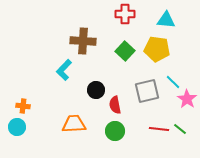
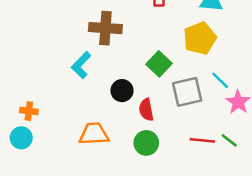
yellow pentagon: (157, 49) -> (200, 38), turned -30
green square: (125, 51) -> (159, 64), moved

